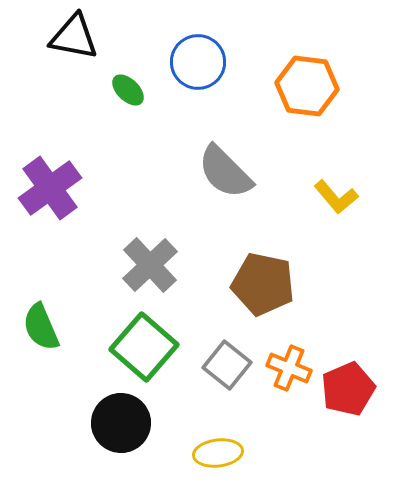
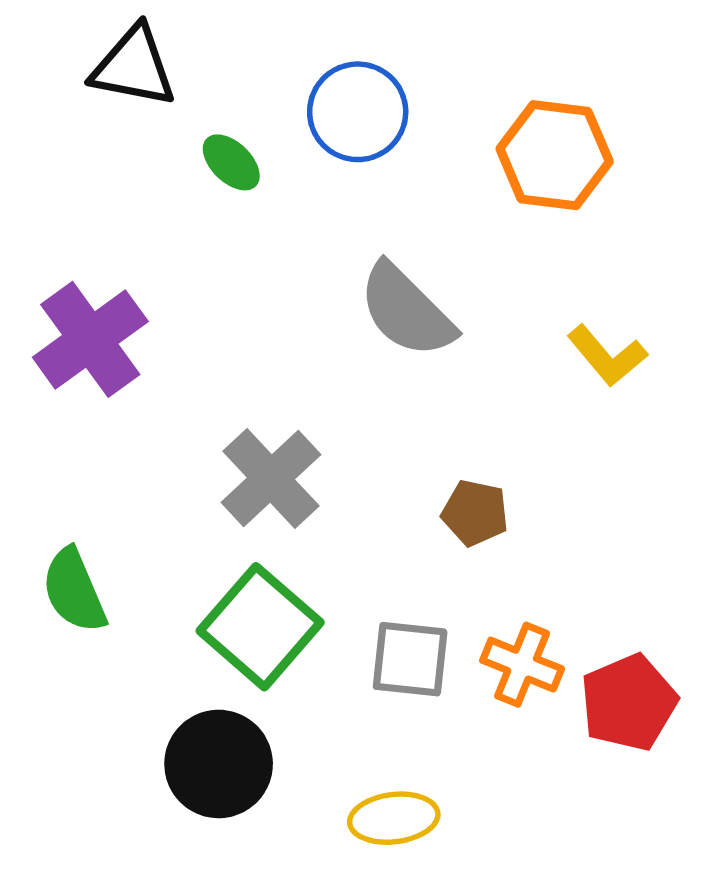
brown pentagon: (263, 284) -> (475, 513), size x0.6
gray square: (227, 365) -> (410, 659), turned -33

